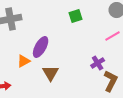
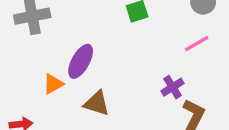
brown triangle: (51, 73) -> (97, 103), turned -42

